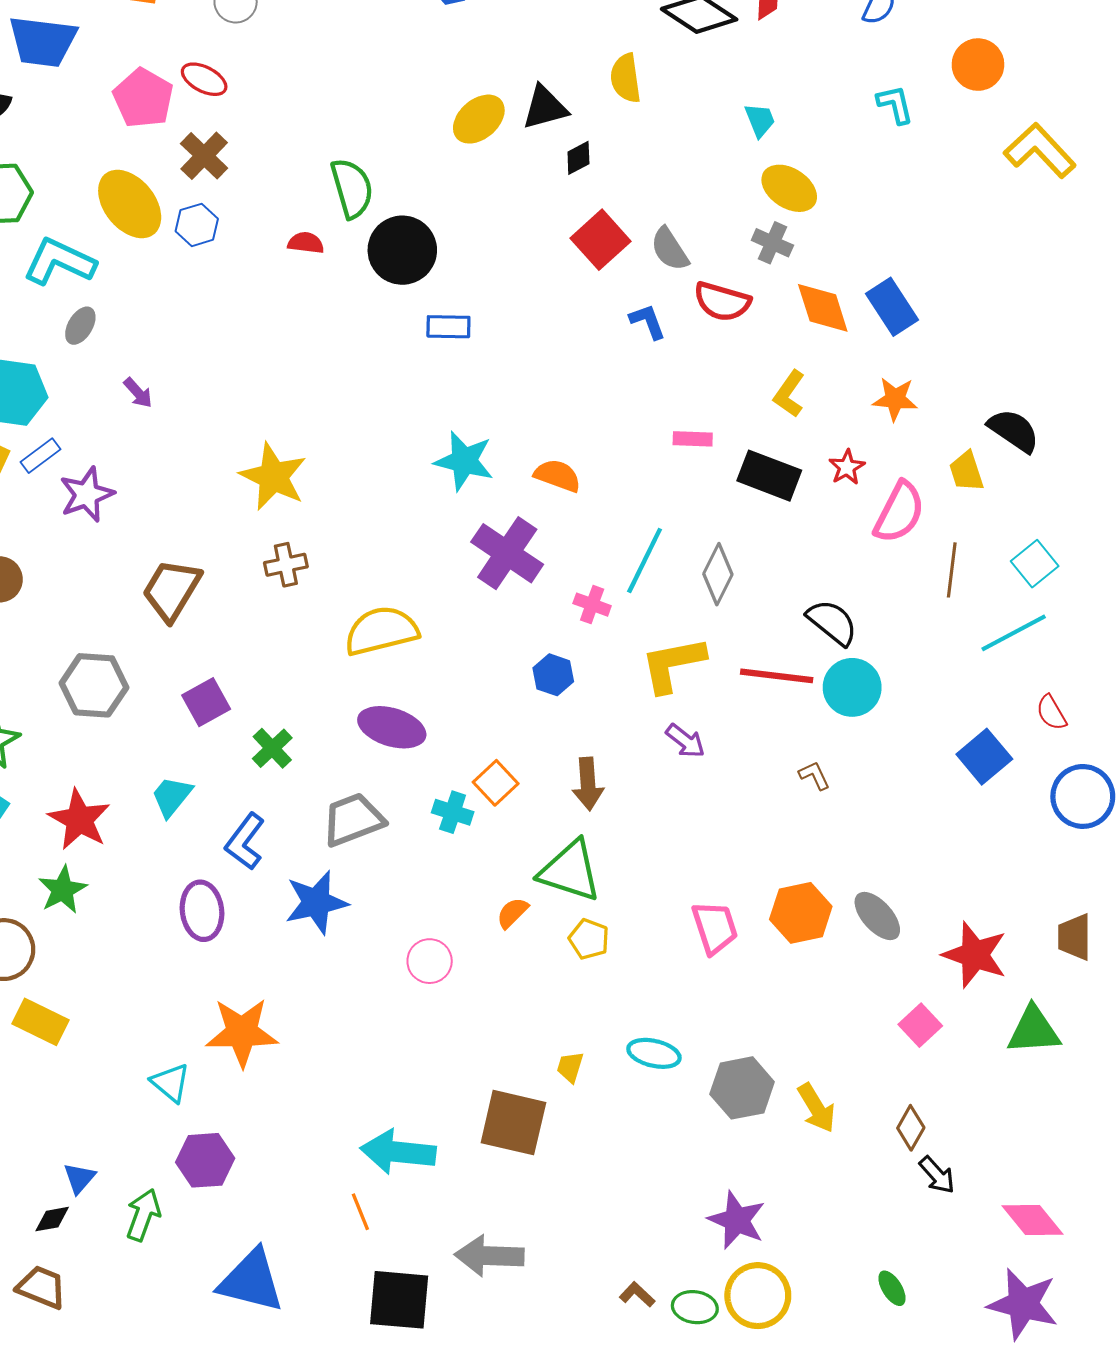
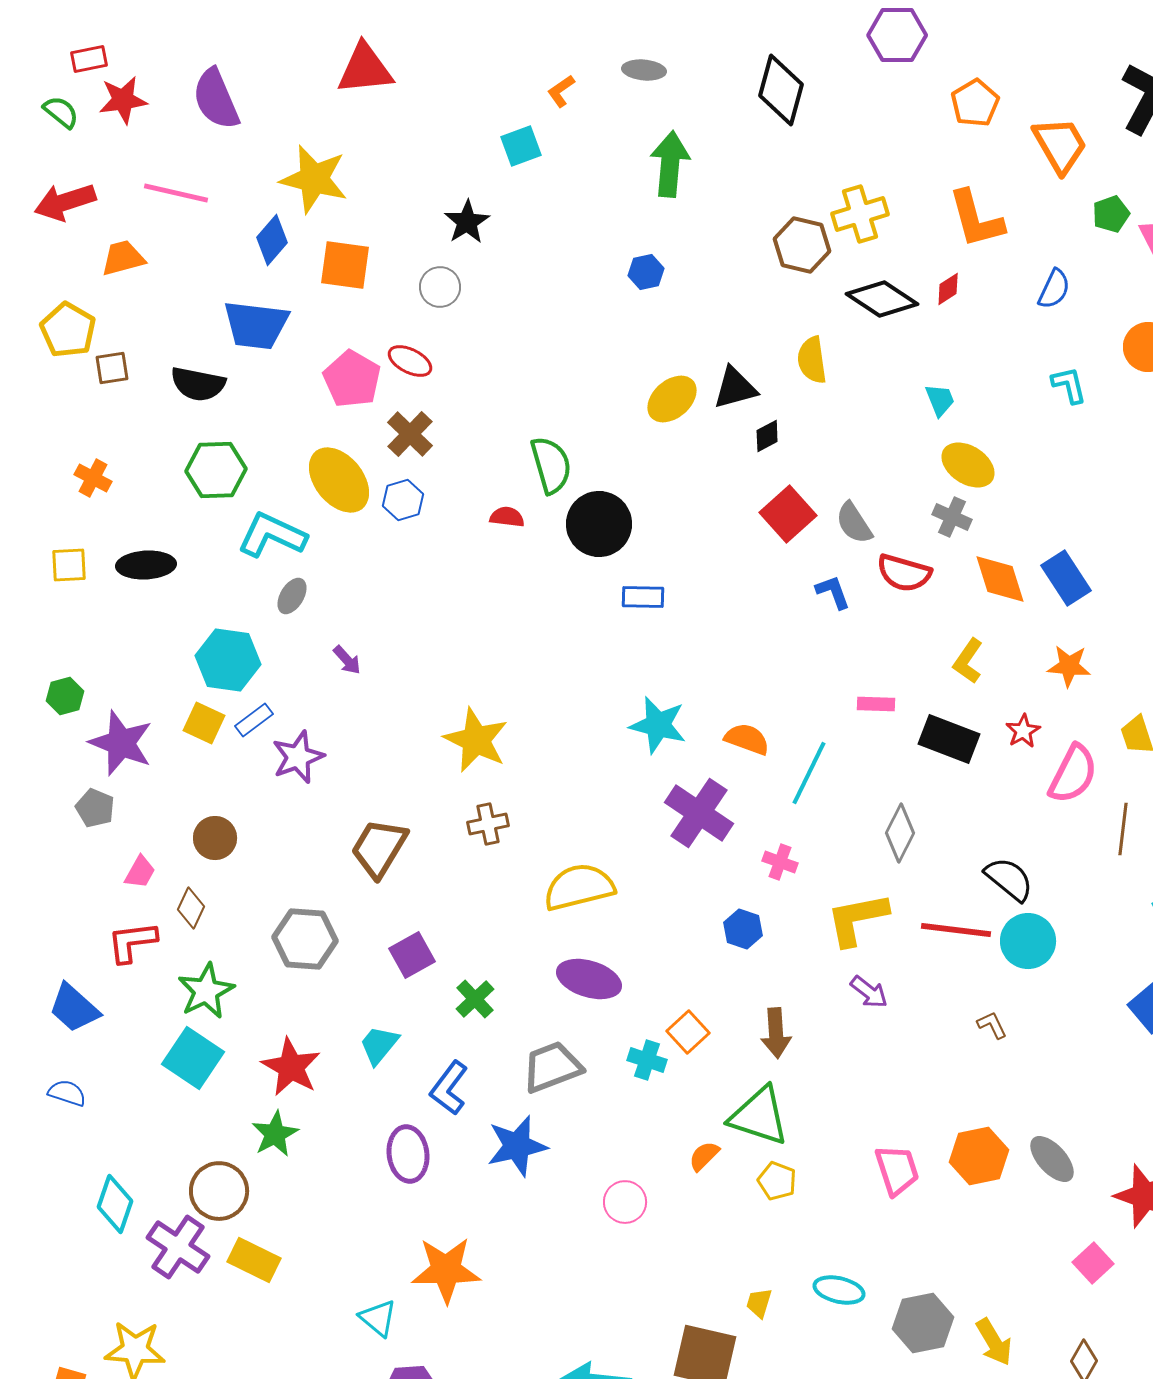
cyan line: (645, 561) -> (809, 773), moved

